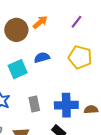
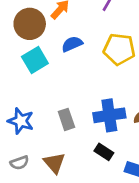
blue semicircle: (42, 57) -> (72, 44), moved
cyan square: (18, 69) -> (35, 60), moved

